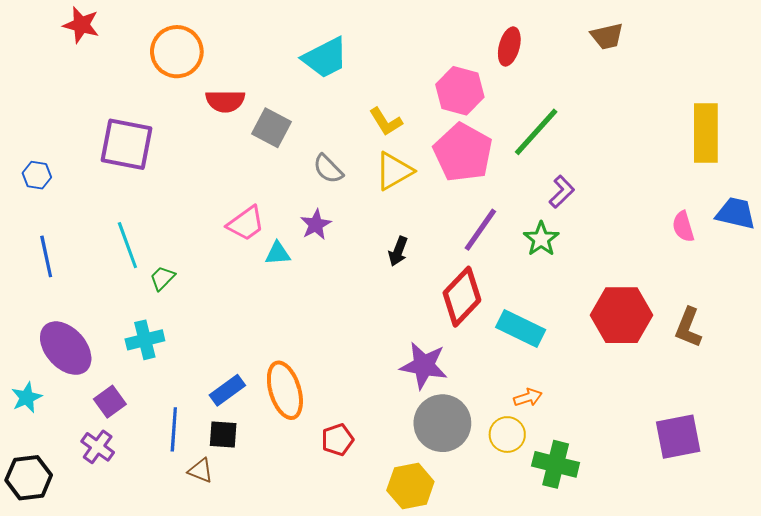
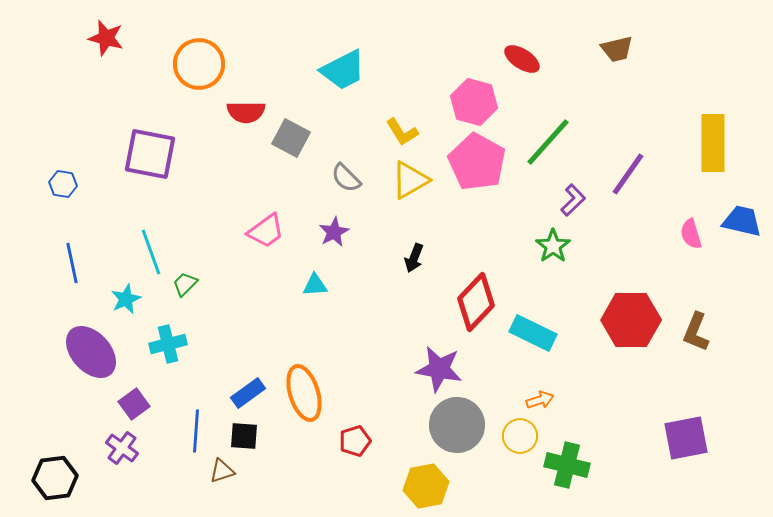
red ellipse: (509, 46) -> (522, 59), turned -72
purple line: (480, 230) -> (628, 174), moved
cyan triangle: (278, 253) -> (315, 285), moved
cyan star: (27, 397) -> (126, 299), moved
brown triangle: (201, 471) -> (222, 471), turned -40

